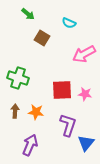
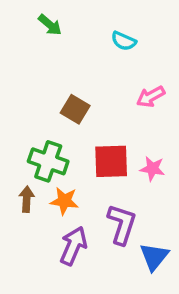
brown square: (42, 38) -> (75, 109), moved
pink arrow: (84, 54) -> (151, 97), size x0.7
green cross: (18, 78) -> (48, 161), moved
purple arrow: (30, 145) -> (73, 246), moved

